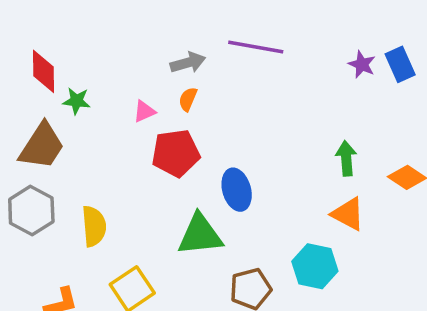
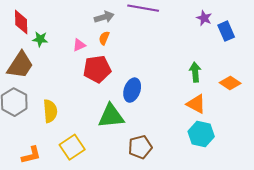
blue rectangle: (400, 64) -> (226, 31), moved
blue ellipse: (237, 190) -> (132, 90), turned 35
cyan hexagon: (315, 266) -> (201, 134), moved

